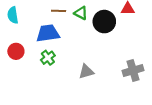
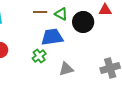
blue trapezoid: (48, 33) -> (52, 37), moved
green cross: (48, 58) -> (39, 56), moved

